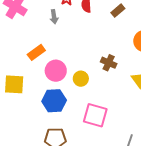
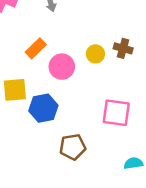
yellow circle: (81, 79) -> (95, 54), moved
blue hexagon: (54, 101) -> (43, 108), moved

